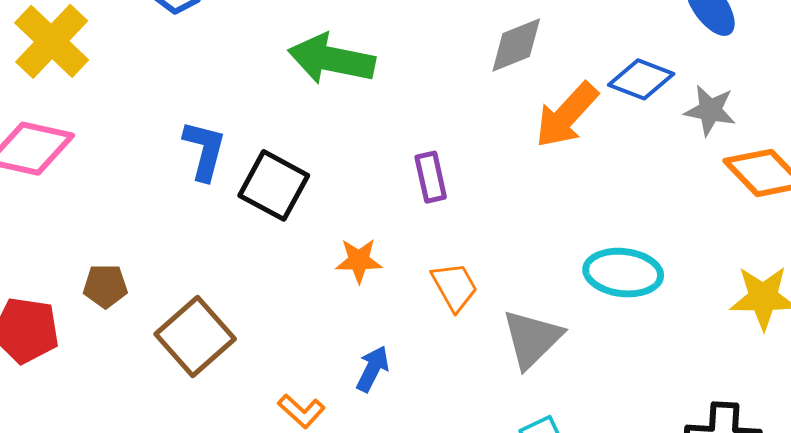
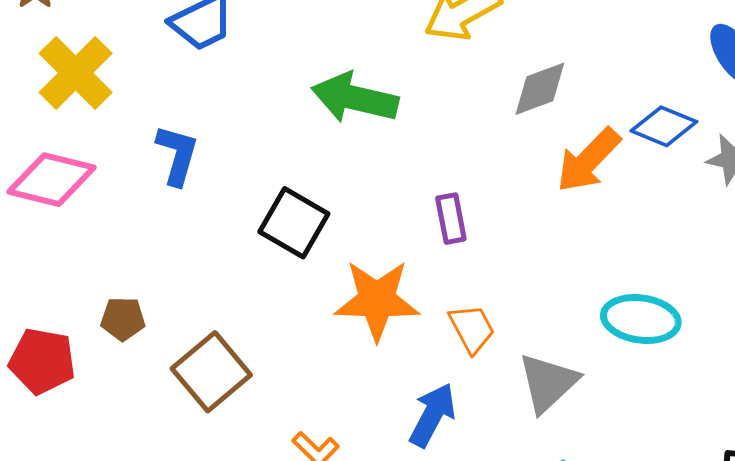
blue L-shape: (204, 150) -> (177, 155), moved
orange star: (359, 261) -> (377, 300), size x1.8
blue arrow: (373, 369) -> (432, 415), moved, size x1.4

